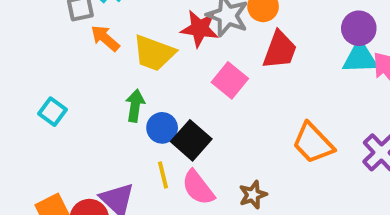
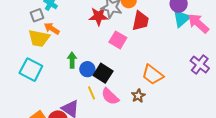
yellow trapezoid: (154, 53) -> (39, 38), moved
cyan triangle: (360, 58) -> (182, 18), turned -30
cyan square: (52, 112) -> (31, 70), size x1.6
orange trapezoid: (313, 143) -> (153, 75), moved

